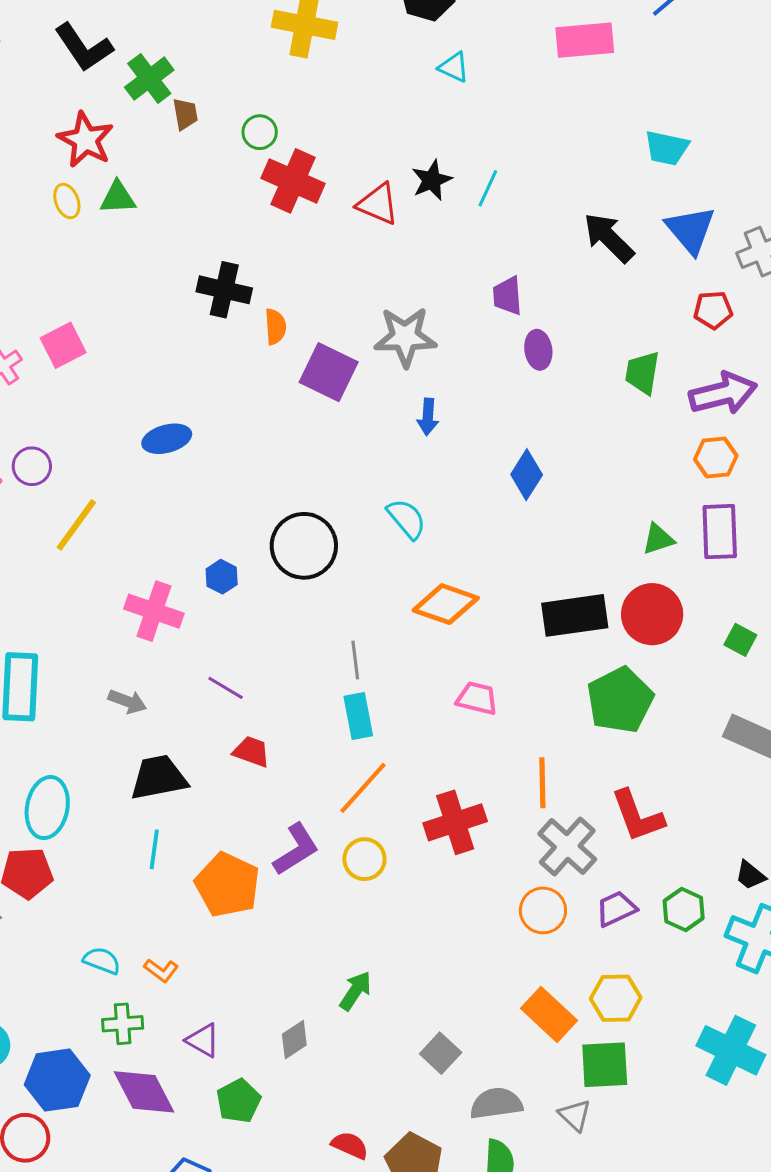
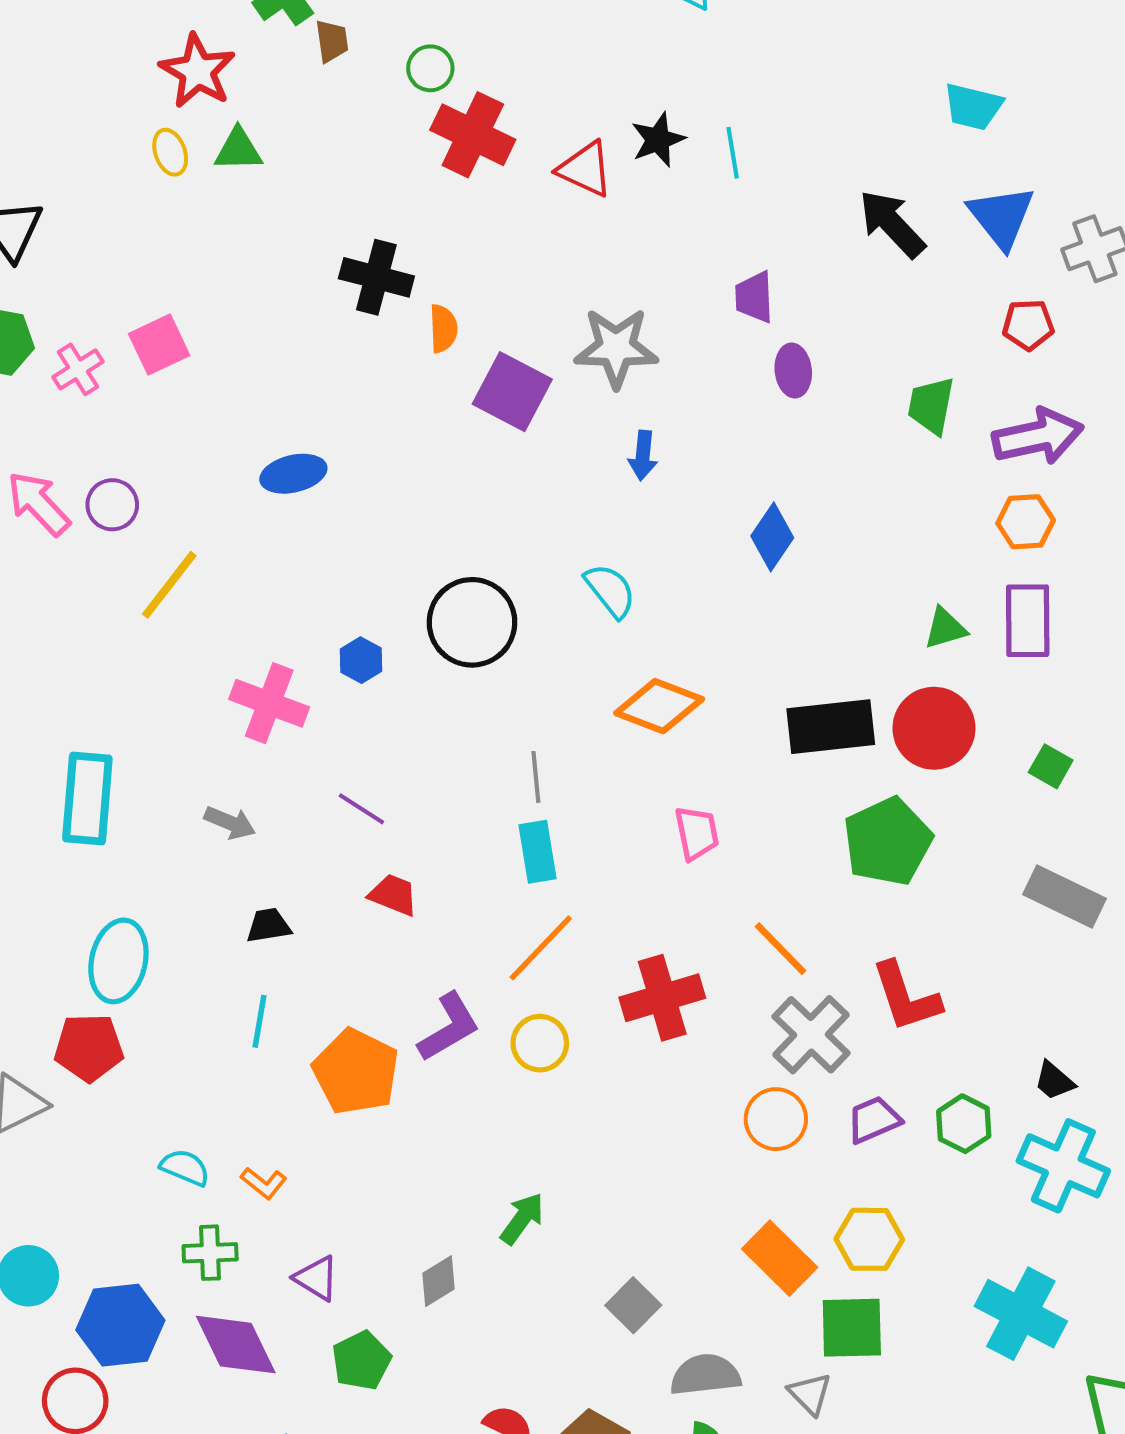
cyan line: (488, 188) -> (733, 153), turned -36
pink trapezoid: (477, 698) -> (697, 833), turned 63
black trapezoid: (159, 778) -> (268, 926), size x0.6
orange line: (542, 783) -> (780, 949), turned -45

